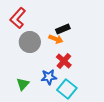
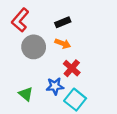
black rectangle: (63, 29) -> (63, 22), moved
green triangle: (23, 84) -> (26, 94), turned -32

